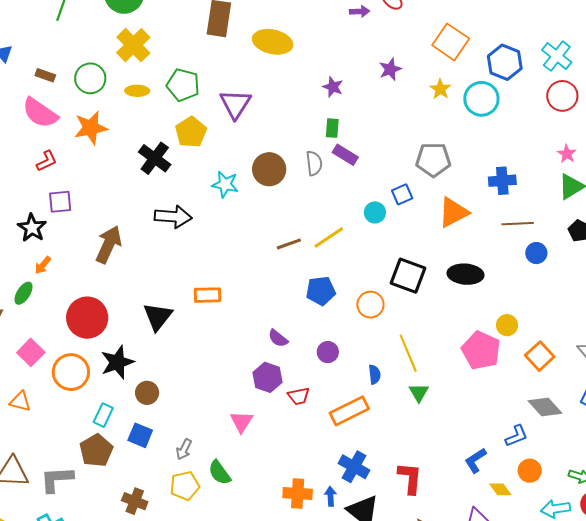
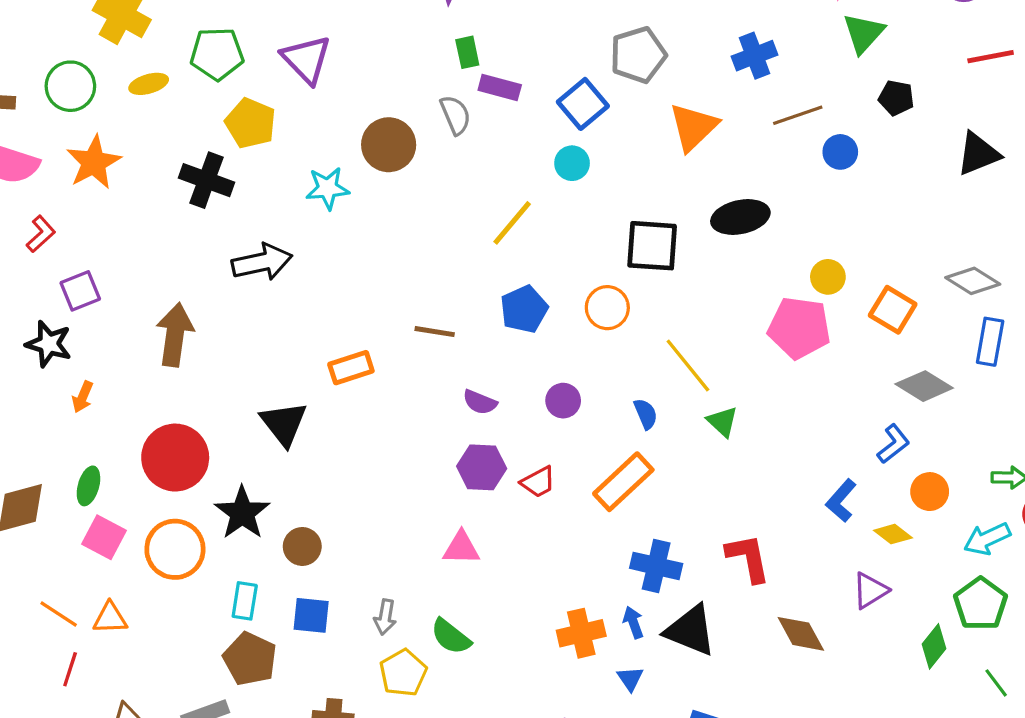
blue square: (402, 194) -> (583, 104), moved, size x1.4
brown line: (289, 244) -> (435, 332), moved, turned 45
green ellipse: (24, 293) -> (88, 486), moved
pink triangle: (241, 422) -> (461, 548), turned -45

